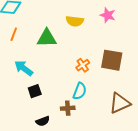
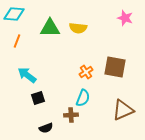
pink star: (108, 15) -> (125, 18), moved
green triangle: (47, 38) -> (50, 28), moved

